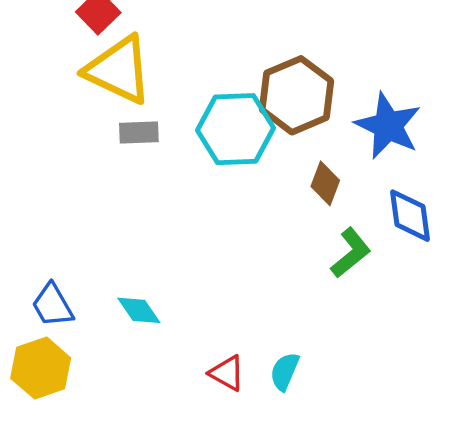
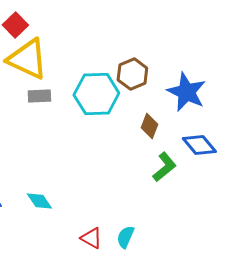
brown hexagon: (296, 95) -> (132, 74), size x0.7
blue diamond: (410, 216) -> (199, 145), turned -32

